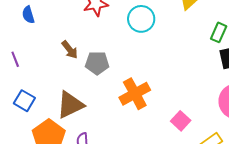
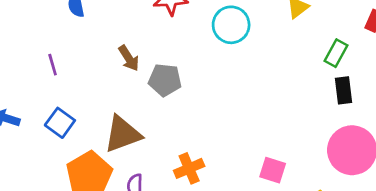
orange cross: (135, 94) -> (189, 168), moved, size x0.7
pink square: (181, 121) -> (273, 170), turned -30

